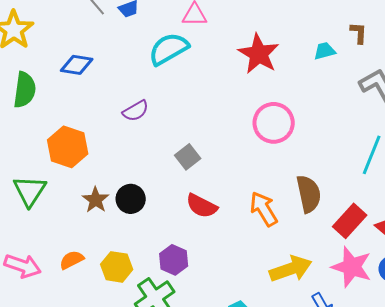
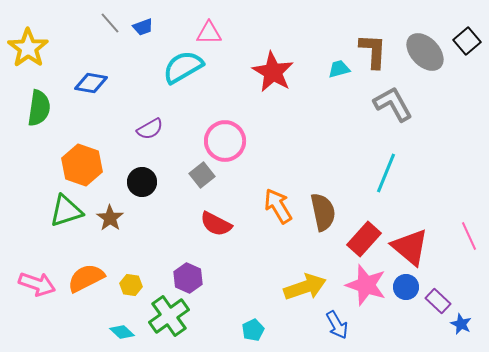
brown L-shape: (359, 33) -> (373, 51), size x1.6
pink circle: (274, 123) -> (225, 141), moved
green triangle: (30, 191) -> (66, 211), moved, turned 39
black circle: (131, 199) -> (142, 182), moved
orange arrow: (264, 209) -> (278, 206), moved
orange semicircle: (72, 260) -> (86, 278), size x1.5
yellow hexagon: (117, 267) -> (131, 285), size x0.7

